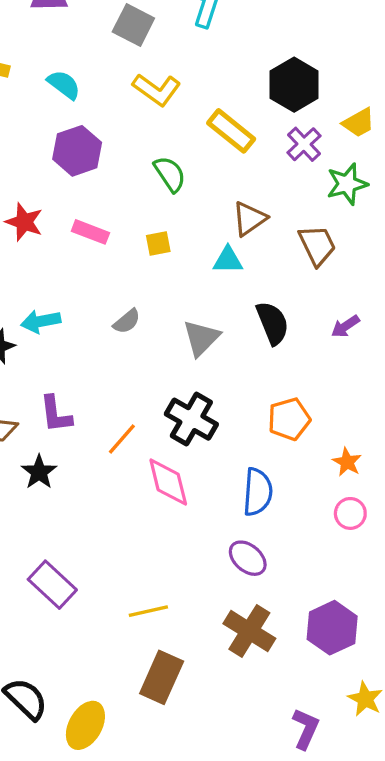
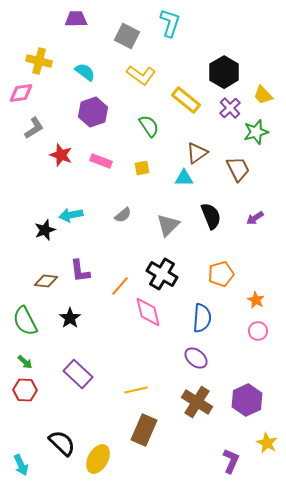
yellow trapezoid: (359, 123) -> (263, 95), turned 75
black star: (39, 472) -> (70, 318), moved

